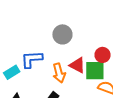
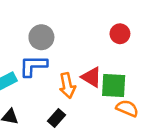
gray circle: (62, 34) -> (41, 37), moved
red circle: (103, 55) -> (120, 34), moved

